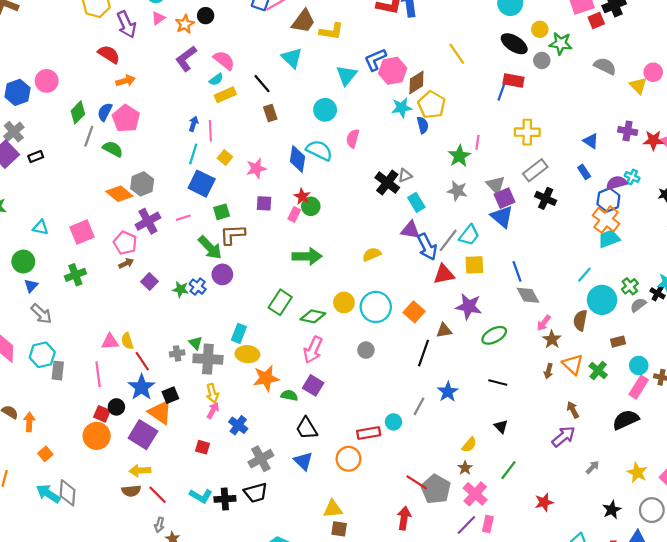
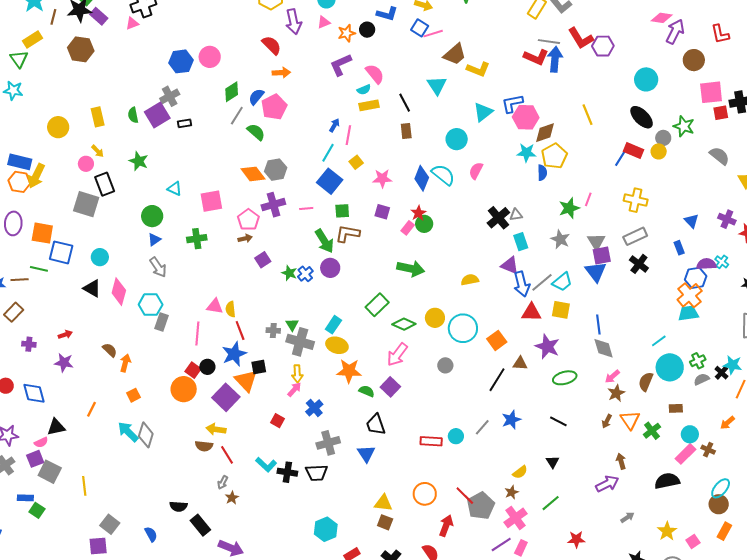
yellow circle: (540, 29) -> (659, 151), moved
orange circle: (348, 459) -> (425, 494), moved

